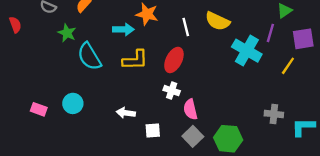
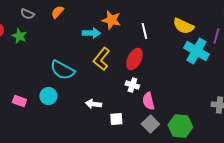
yellow semicircle: (217, 21) -> (183, 26), moved
green star: (67, 33) -> (19, 36), moved
cyan semicircle: (89, 56) -> (62, 70), moved, turned -30
yellow L-shape: (135, 60) -> (101, 59), turned 130

